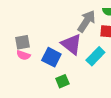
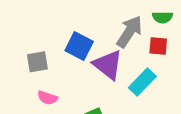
pink semicircle: (23, 55) -> (47, 98), moved
blue square: (51, 57) -> (79, 46), moved

